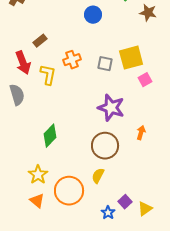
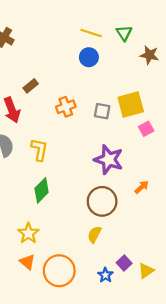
yellow L-shape: (48, 75) -> (39, 150), moved
orange arrow: (141, 133) -> (142, 187), turned 32
orange circle: (69, 191) -> (59, 271), moved

